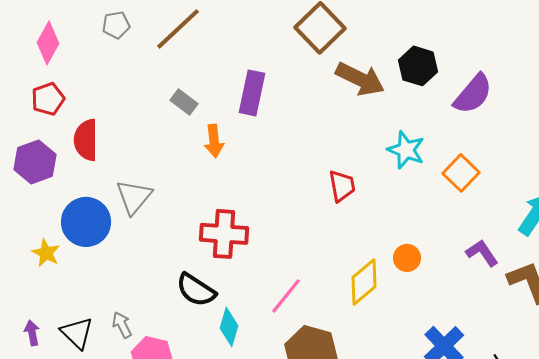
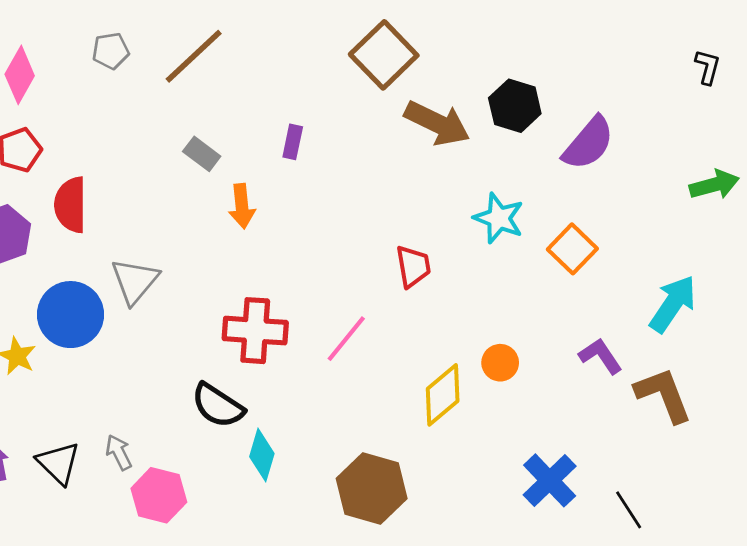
purple rectangle: (252, 93) -> (293, 142), size x0.6
pink line: (286, 296) -> (346, 339), moved

